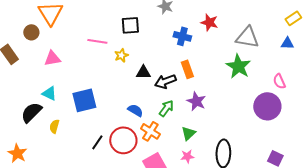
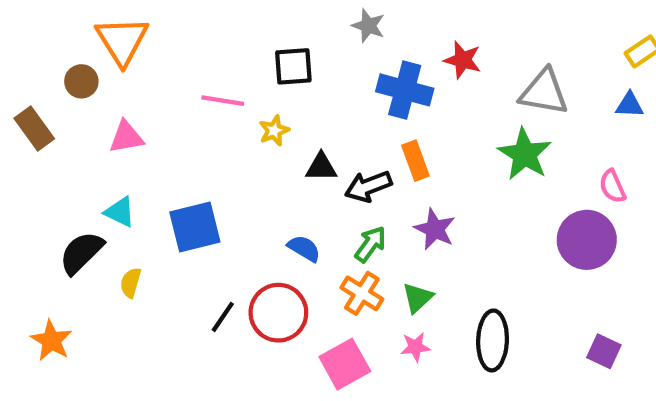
blue cross: (182, 36) -> (405, 90), size x1.4
orange cross: (150, 131) -> (362, 293), moved

